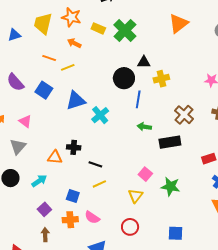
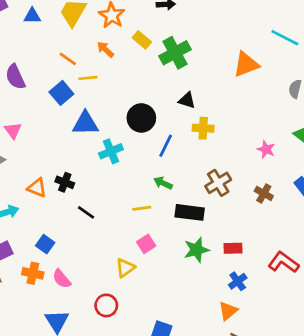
black circle: (124, 78) -> (141, 118), moved
blue square: (44, 90) -> (61, 93), moved
yellow line: (99, 184) -> (142, 208), moved
green star: (170, 186) -> (196, 250), moved, turned 30

